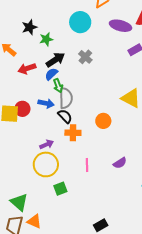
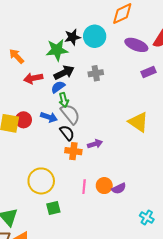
black star: (29, 27) -> (72, 37), moved
green star: (46, 39) -> (57, 50), size x1.5
gray cross: (85, 57) -> (96, 73), turned 32
gray semicircle: (66, 98) -> (70, 114), turned -45
orange circle: (103, 121) -> (104, 186), moved
purple arrow: (47, 144) -> (95, 144), moved

